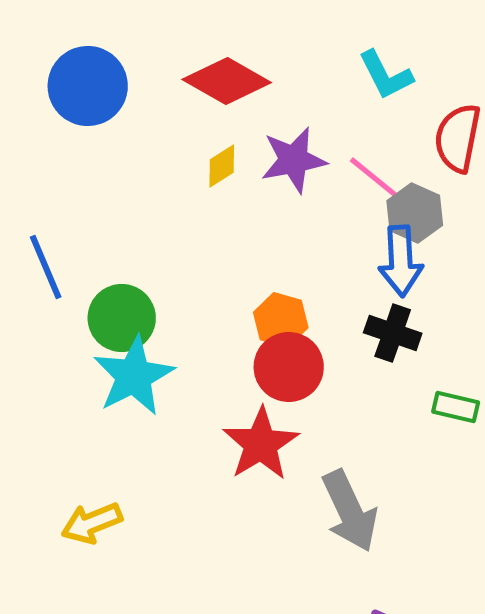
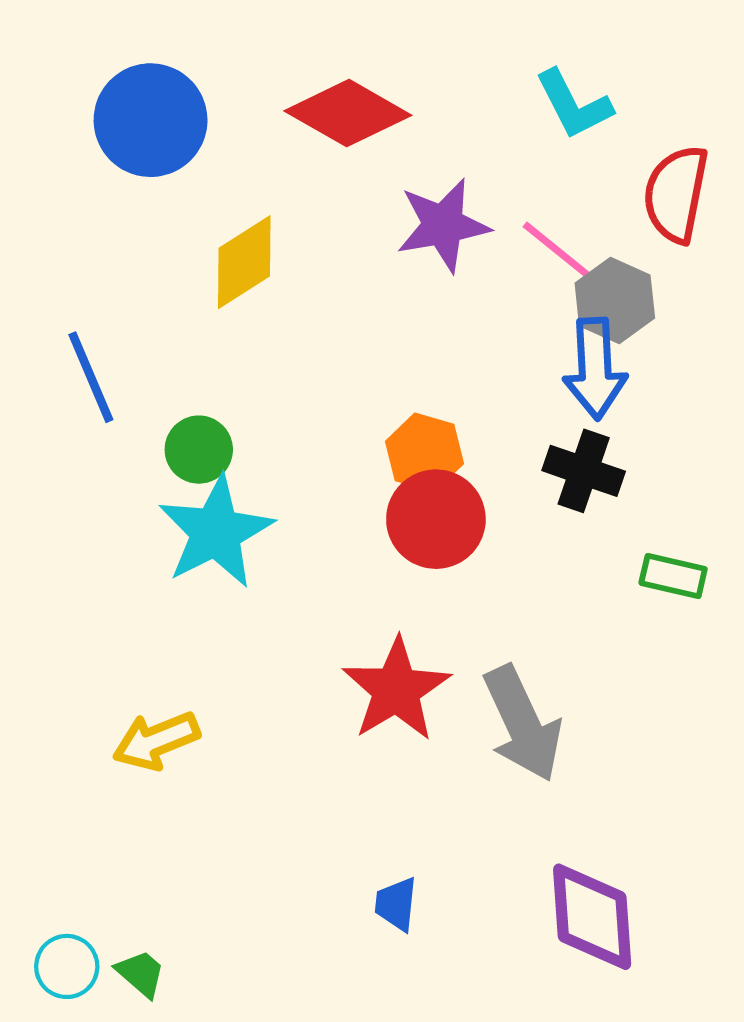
yellow diamond: (222, 166) -> (244, 262), moved, size x1.5
green circle: (122, 318) -> (199, 450), size x0.7
red star: (261, 444) -> (396, 690), moved

